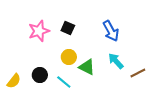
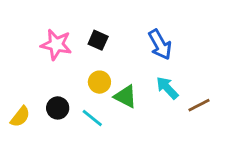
pink star: (39, 31) -> (56, 45), turned 30

